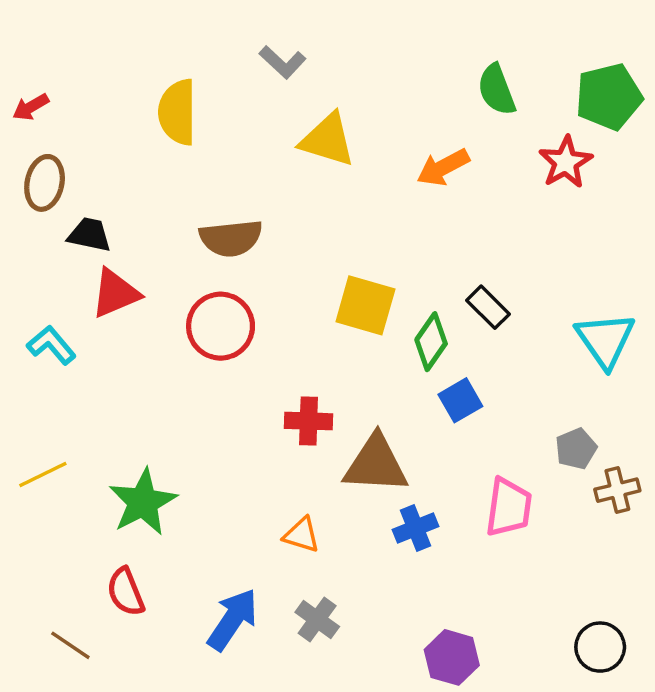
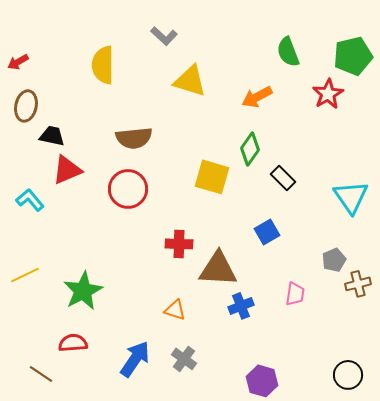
green diamond: (431, 342) -> (250, 149), moved
pink trapezoid: (509, 507) -> (295, 294), size x0.7
red semicircle: (126, 592) -> (73, 343), turned 108

